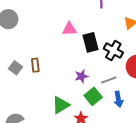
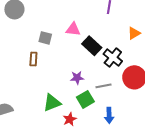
black rectangle: (91, 42) -> (92, 46), turned -42
gray square: (15, 68) -> (45, 38), moved, turned -32
blue arrow: (118, 99) -> (109, 115), moved

